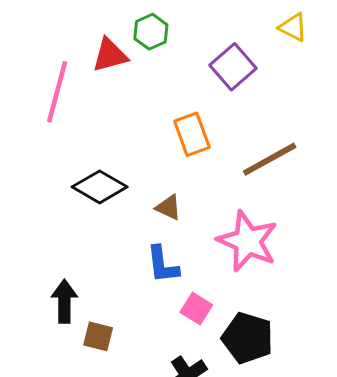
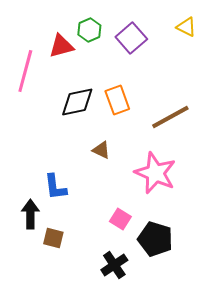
purple square: (233, 67) -> (131, 38), moved
black diamond: (100, 187) -> (77, 102), moved, turned -42
blue L-shape: (163, 265) -> (55, 187), moved

